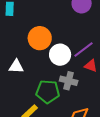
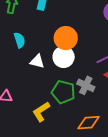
white circle: (60, 55) -> (64, 57), moved

